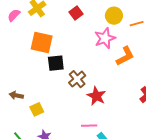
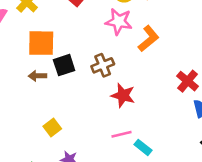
pink star: (105, 38) -> (119, 21), turned -30
brown cross: (77, 79) -> (103, 65), moved, turned 30
brown arrow: (16, 95) -> (37, 76), moved

